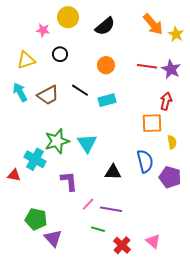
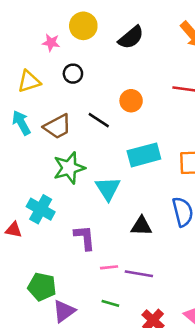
orange circle: (106, 65) -> (131, 101), moved
cyan rectangle: (107, 100) -> (144, 155), moved, size x1.4
green star: (57, 141) -> (69, 168), moved
pink line: (88, 204) -> (109, 267), turned 40
green line: (98, 229) -> (110, 303), moved
purple triangle: (53, 238) -> (64, 311), turned 36

